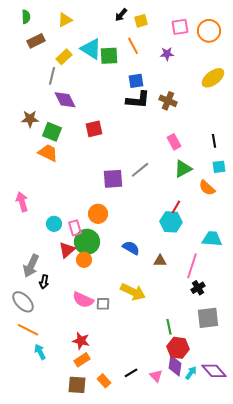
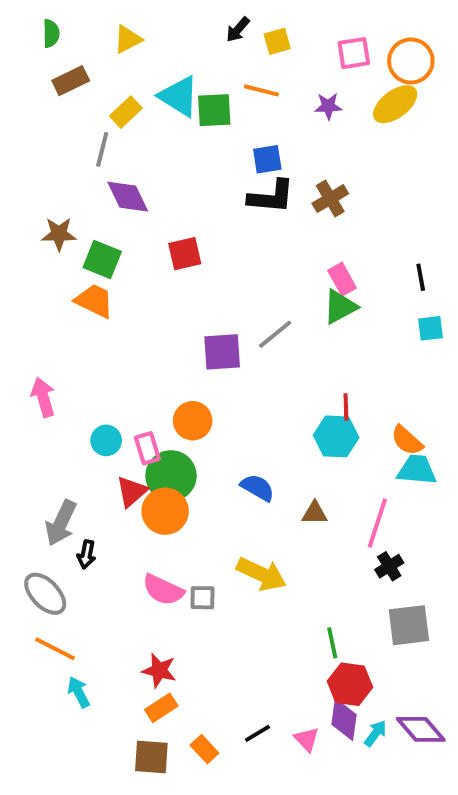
orange line: (133, 46) -> (261, 90), turned -48
yellow ellipse: (213, 78) -> (395, 104), moved
brown cross: (168, 101) -> (330, 199), turned 36
green triangle: (183, 169) -> (340, 307), moved
orange semicircle: (207, 188) -> (407, 440), moved
red line: (176, 207) -> (346, 407), turned -32
orange circle: (84, 260) -> (165, 511), size x1.5

